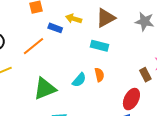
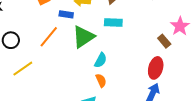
orange semicircle: (99, 75) -> (101, 80), moved
green triangle: (45, 89) -> (83, 37), moved

